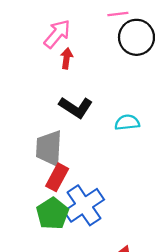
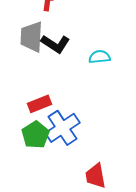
gray trapezoid: (49, 148) -> (31, 37), moved
red rectangle: (57, 177) -> (39, 104), turned 40

